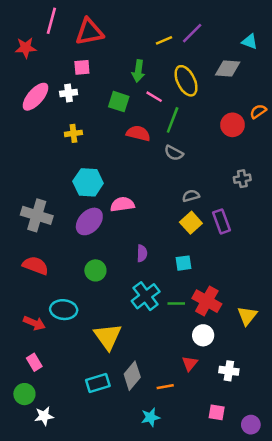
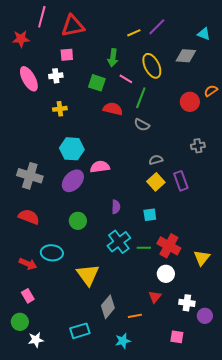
pink ellipse: (35, 97) -> (29, 79), turned -70
cyan rectangle: (98, 383) -> (80, 331), moved
purple circle: (251, 425) -> (205, 316), moved

